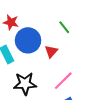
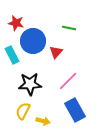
green line: (64, 27) -> (69, 28), turned -40

